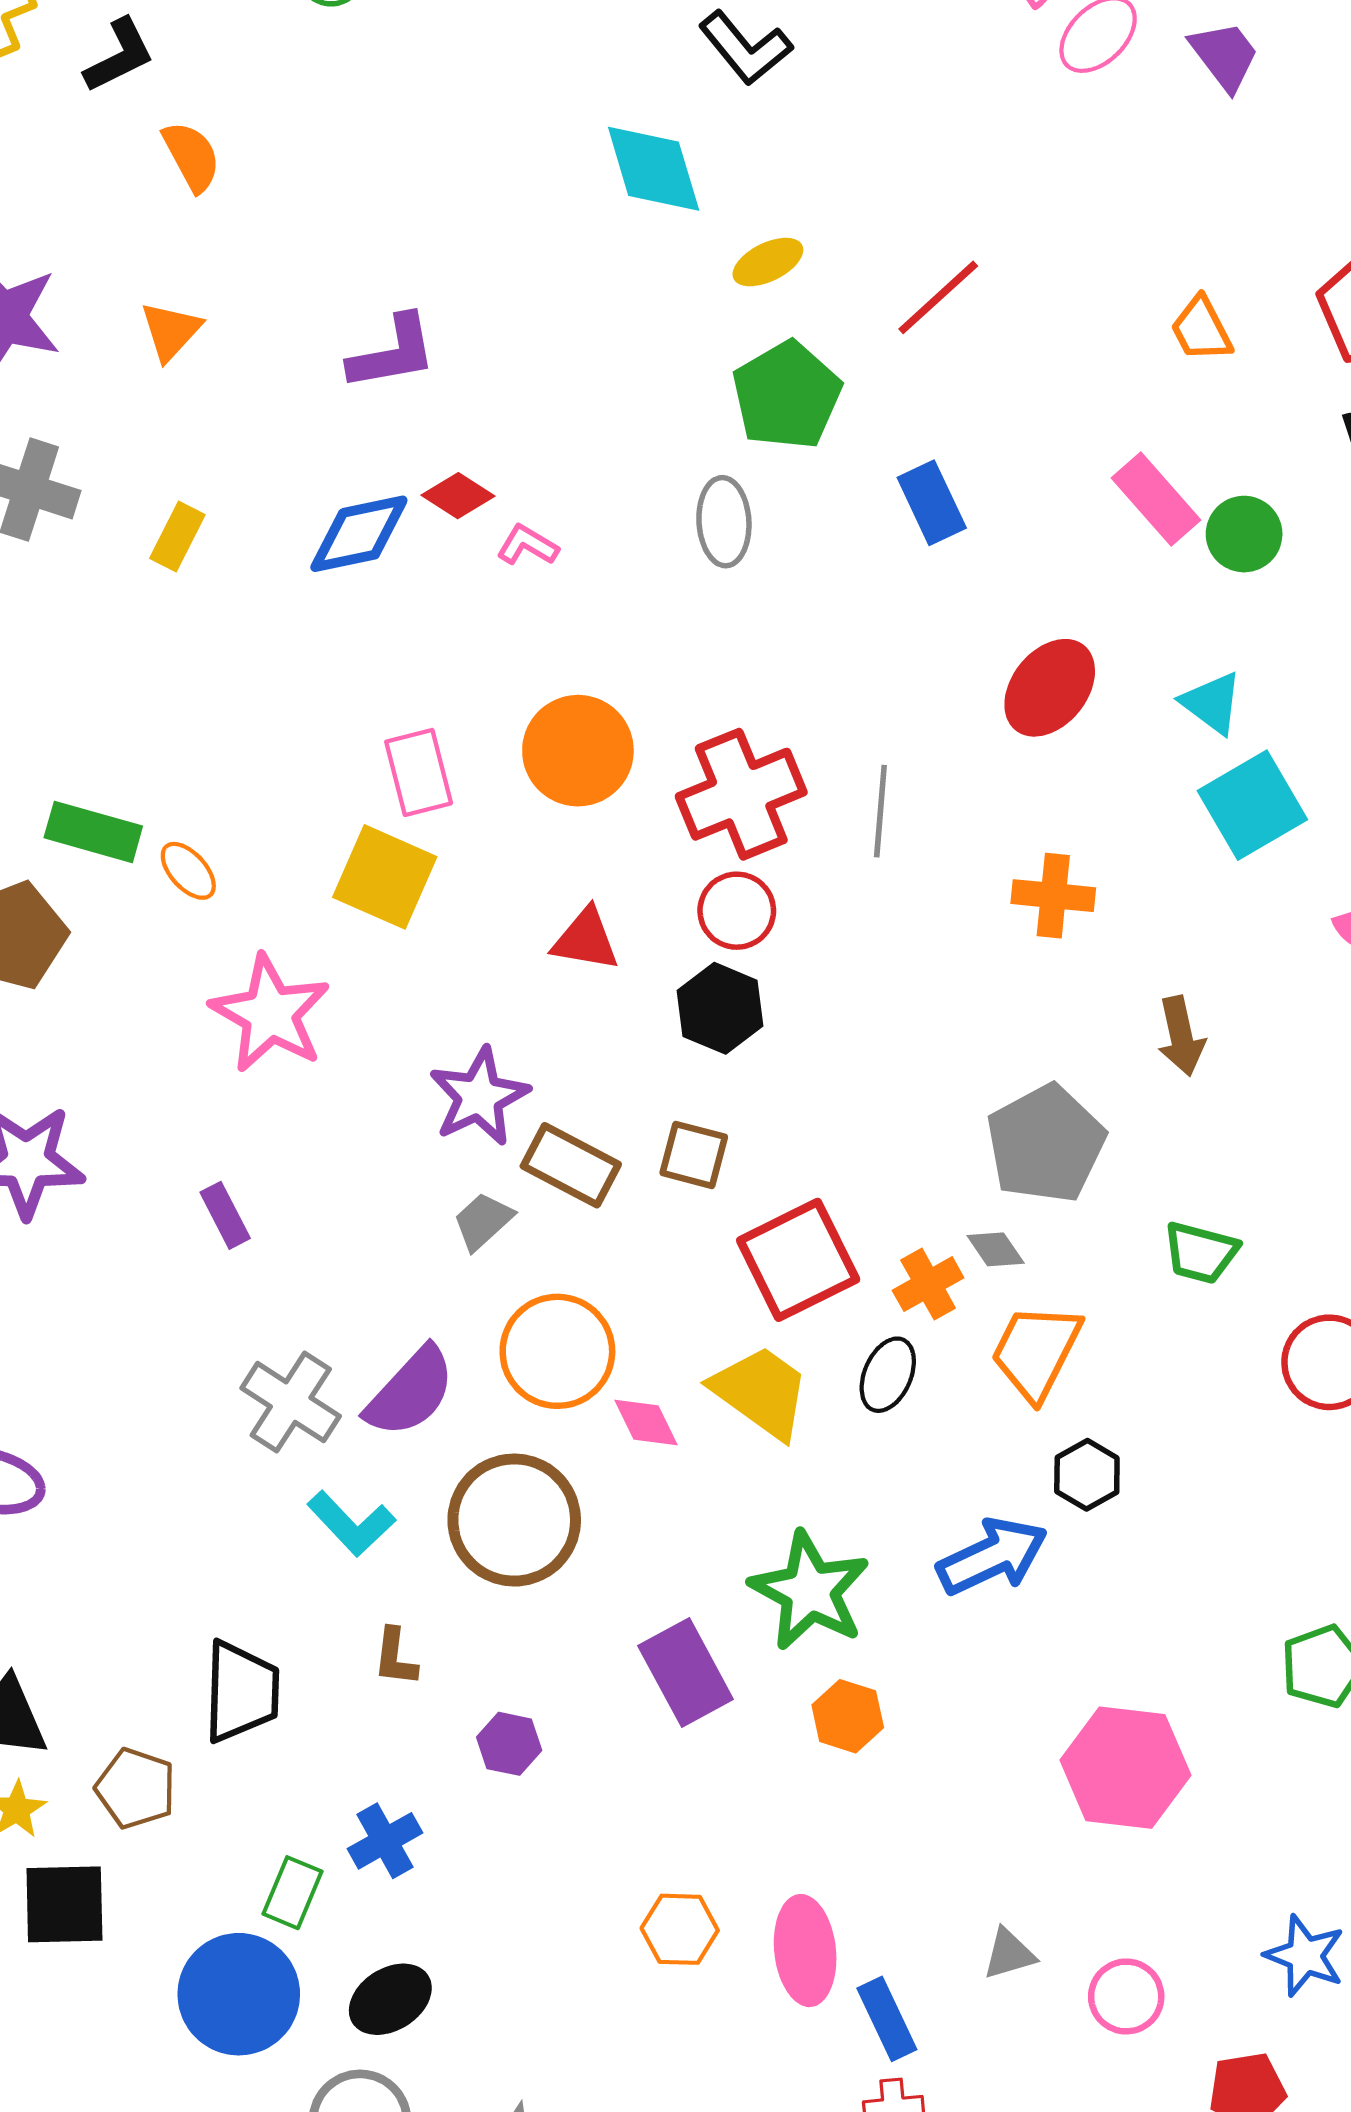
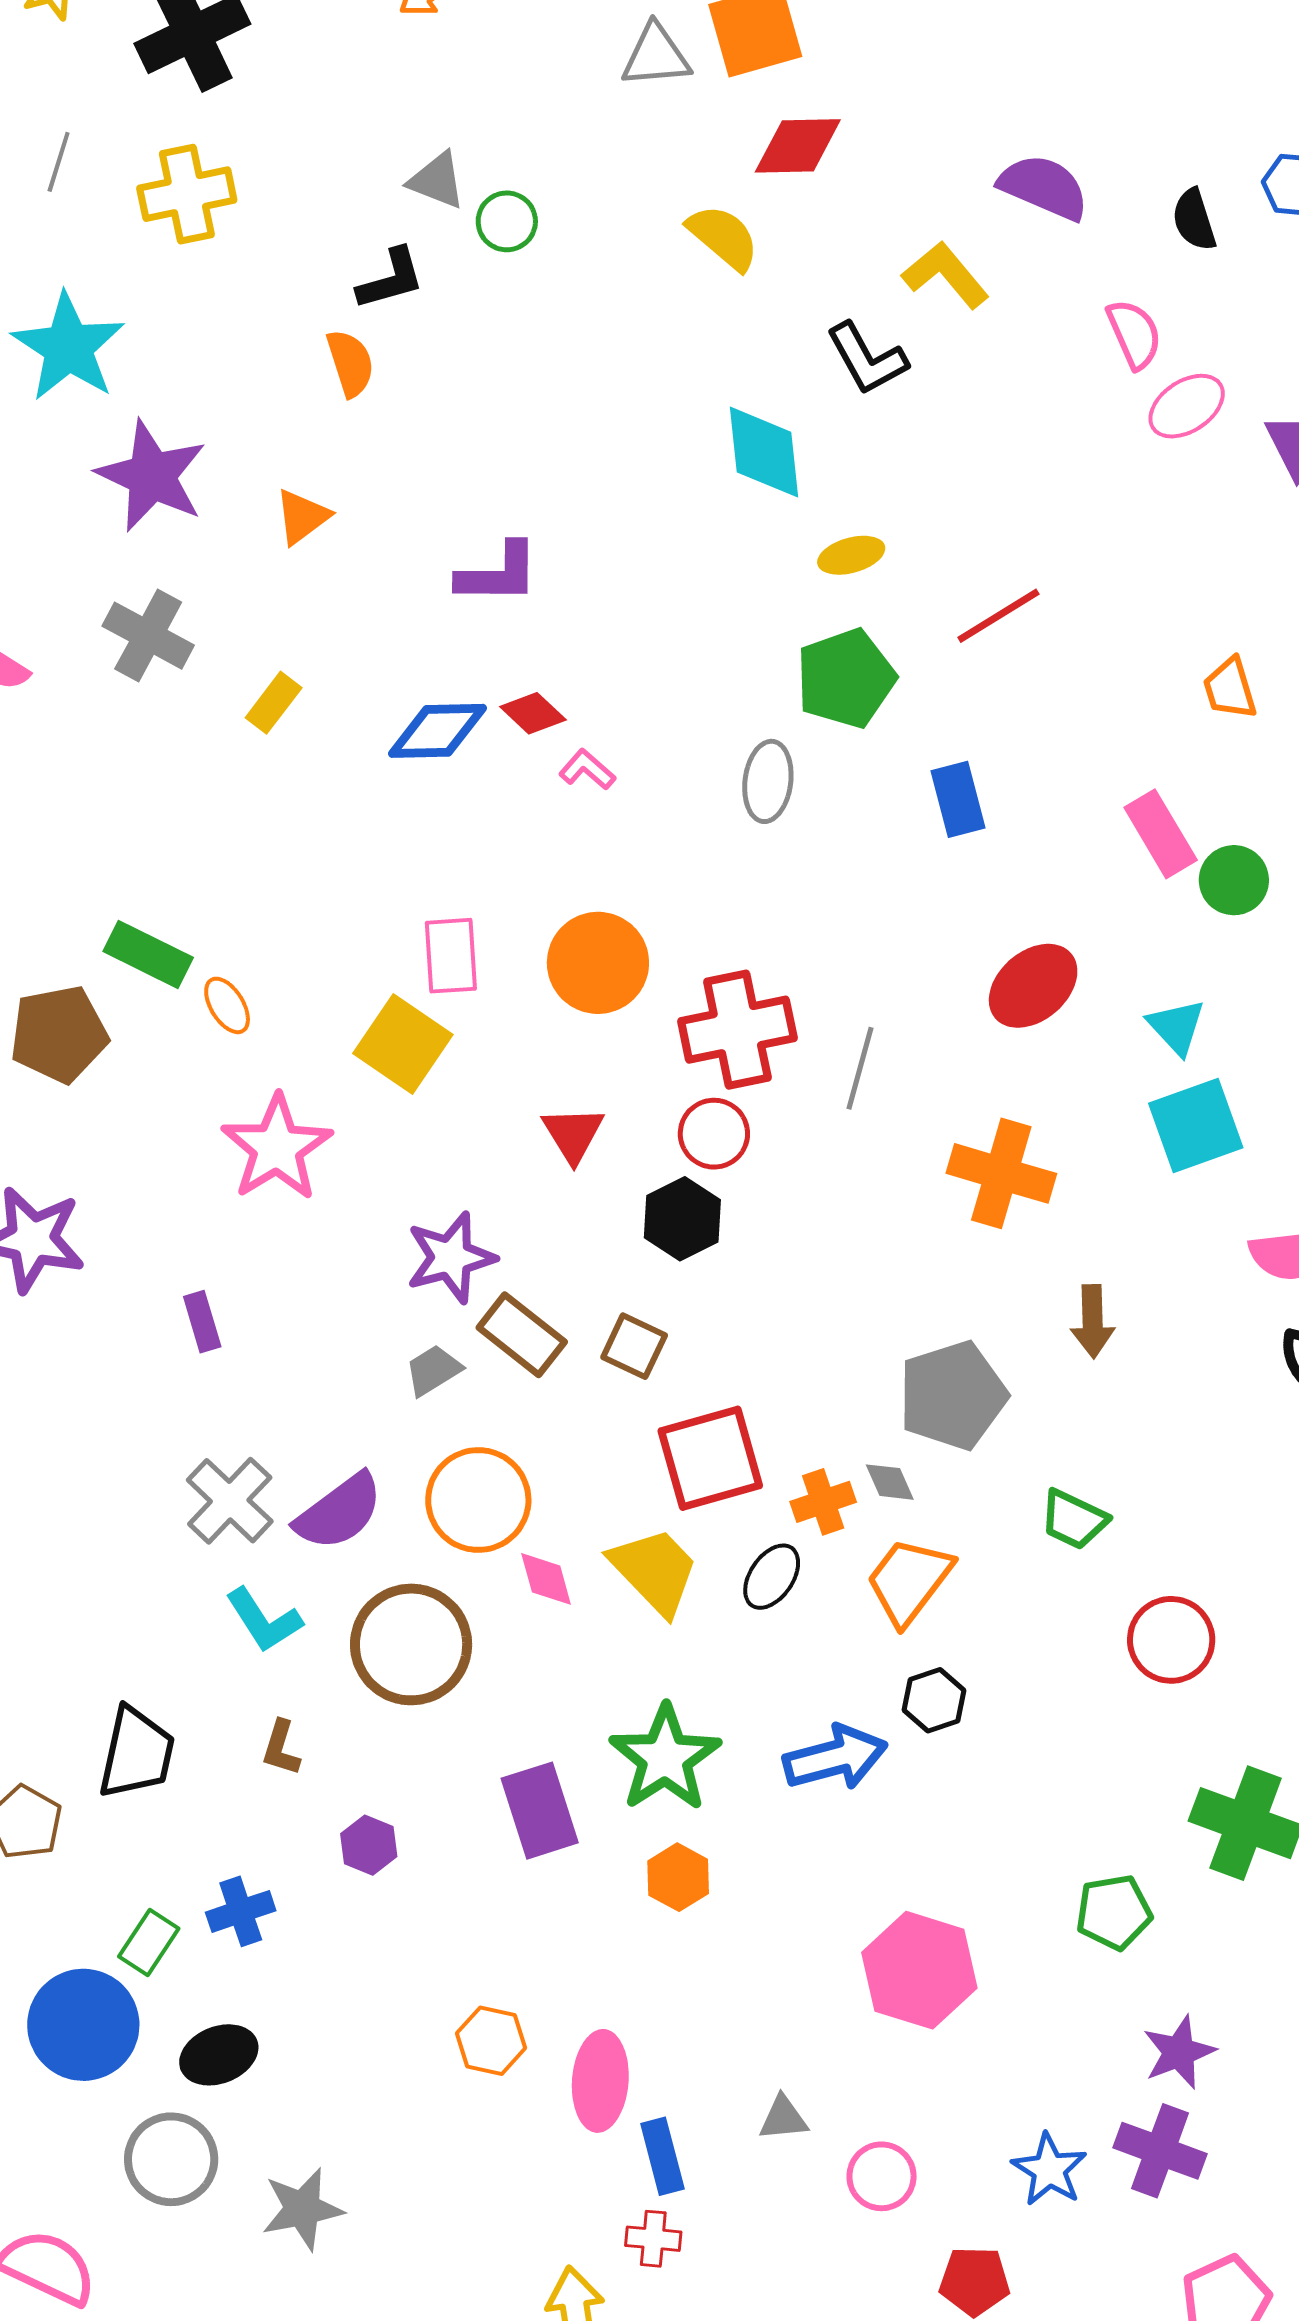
black L-shape: (119, 56) -> (391, 279), moved
orange cross: (1053, 896) -> (1001, 1173), size x1.4
red triangle: (586, 940) -> (573, 1134), turned 38

